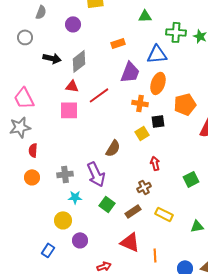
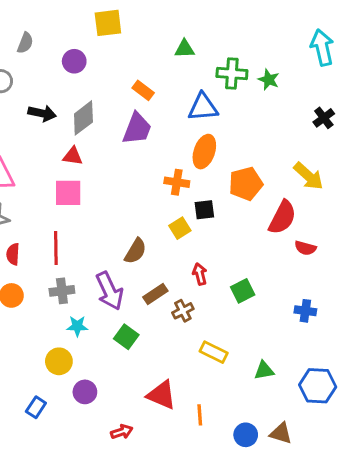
orange rectangle: (118, 43) -> (143, 90), turned 56
purple trapezoid: (130, 72) -> (137, 129), moved
red line: (99, 95) -> (56, 248), moved, turned -55
green square: (191, 179) -> (243, 291), moved
brown rectangle: (133, 211) -> (155, 294), moved

